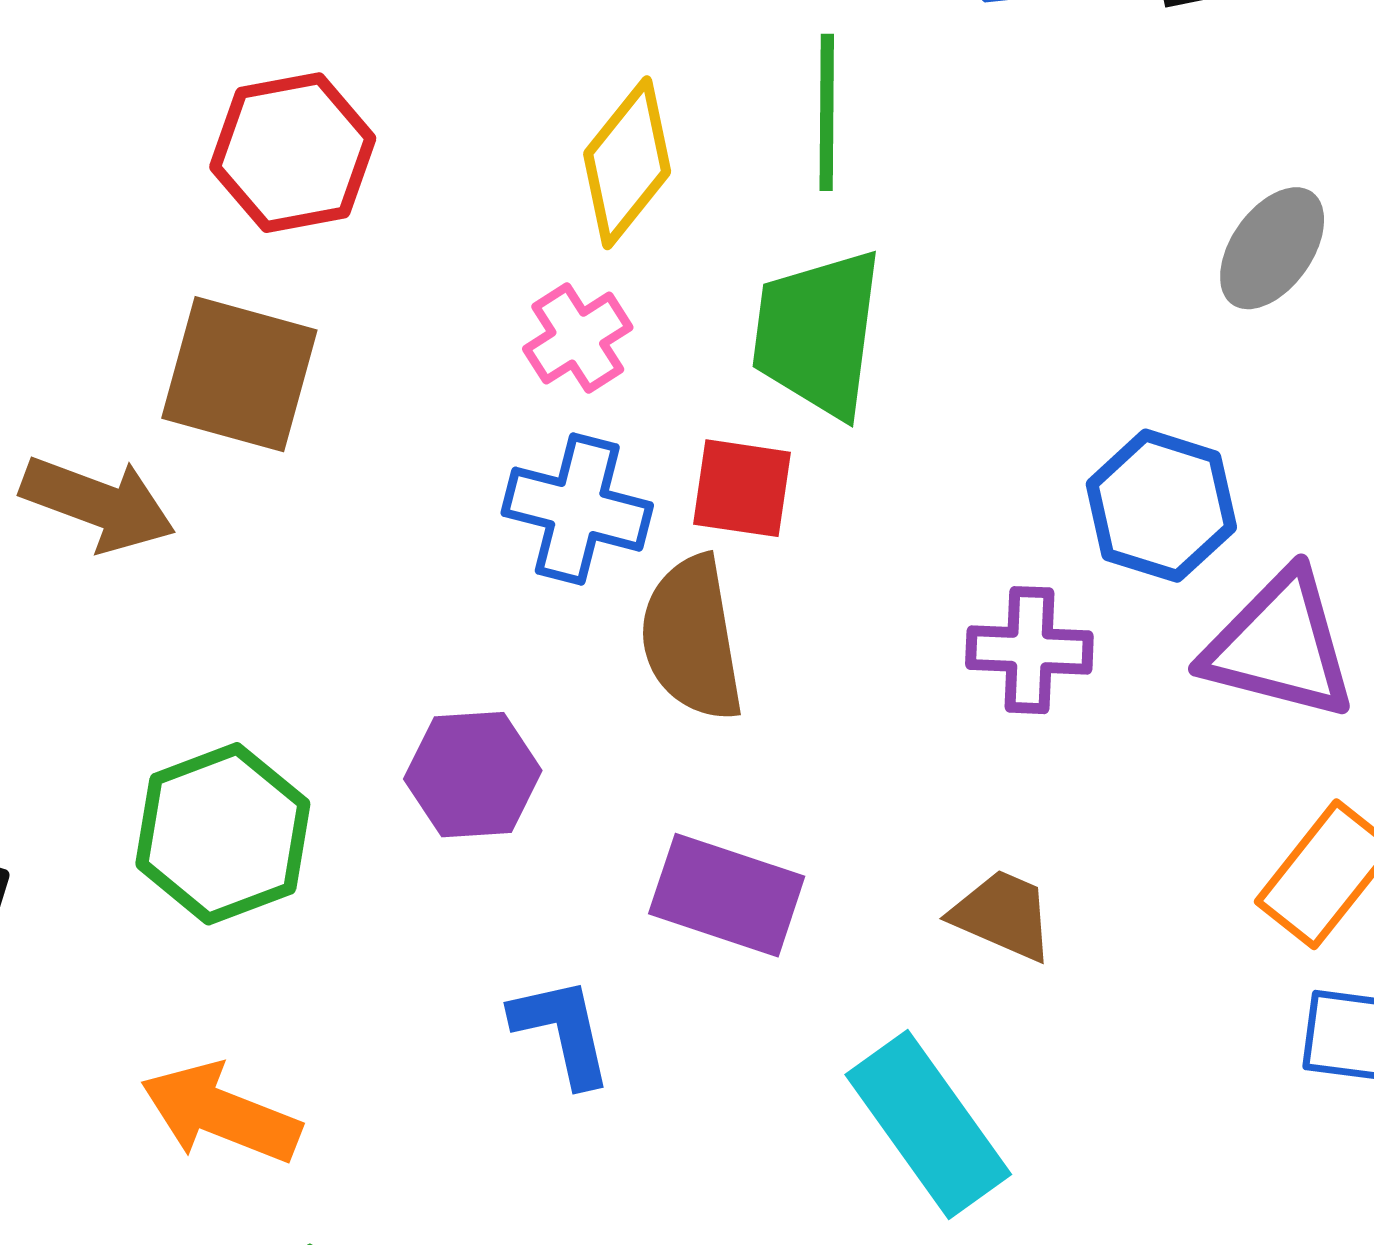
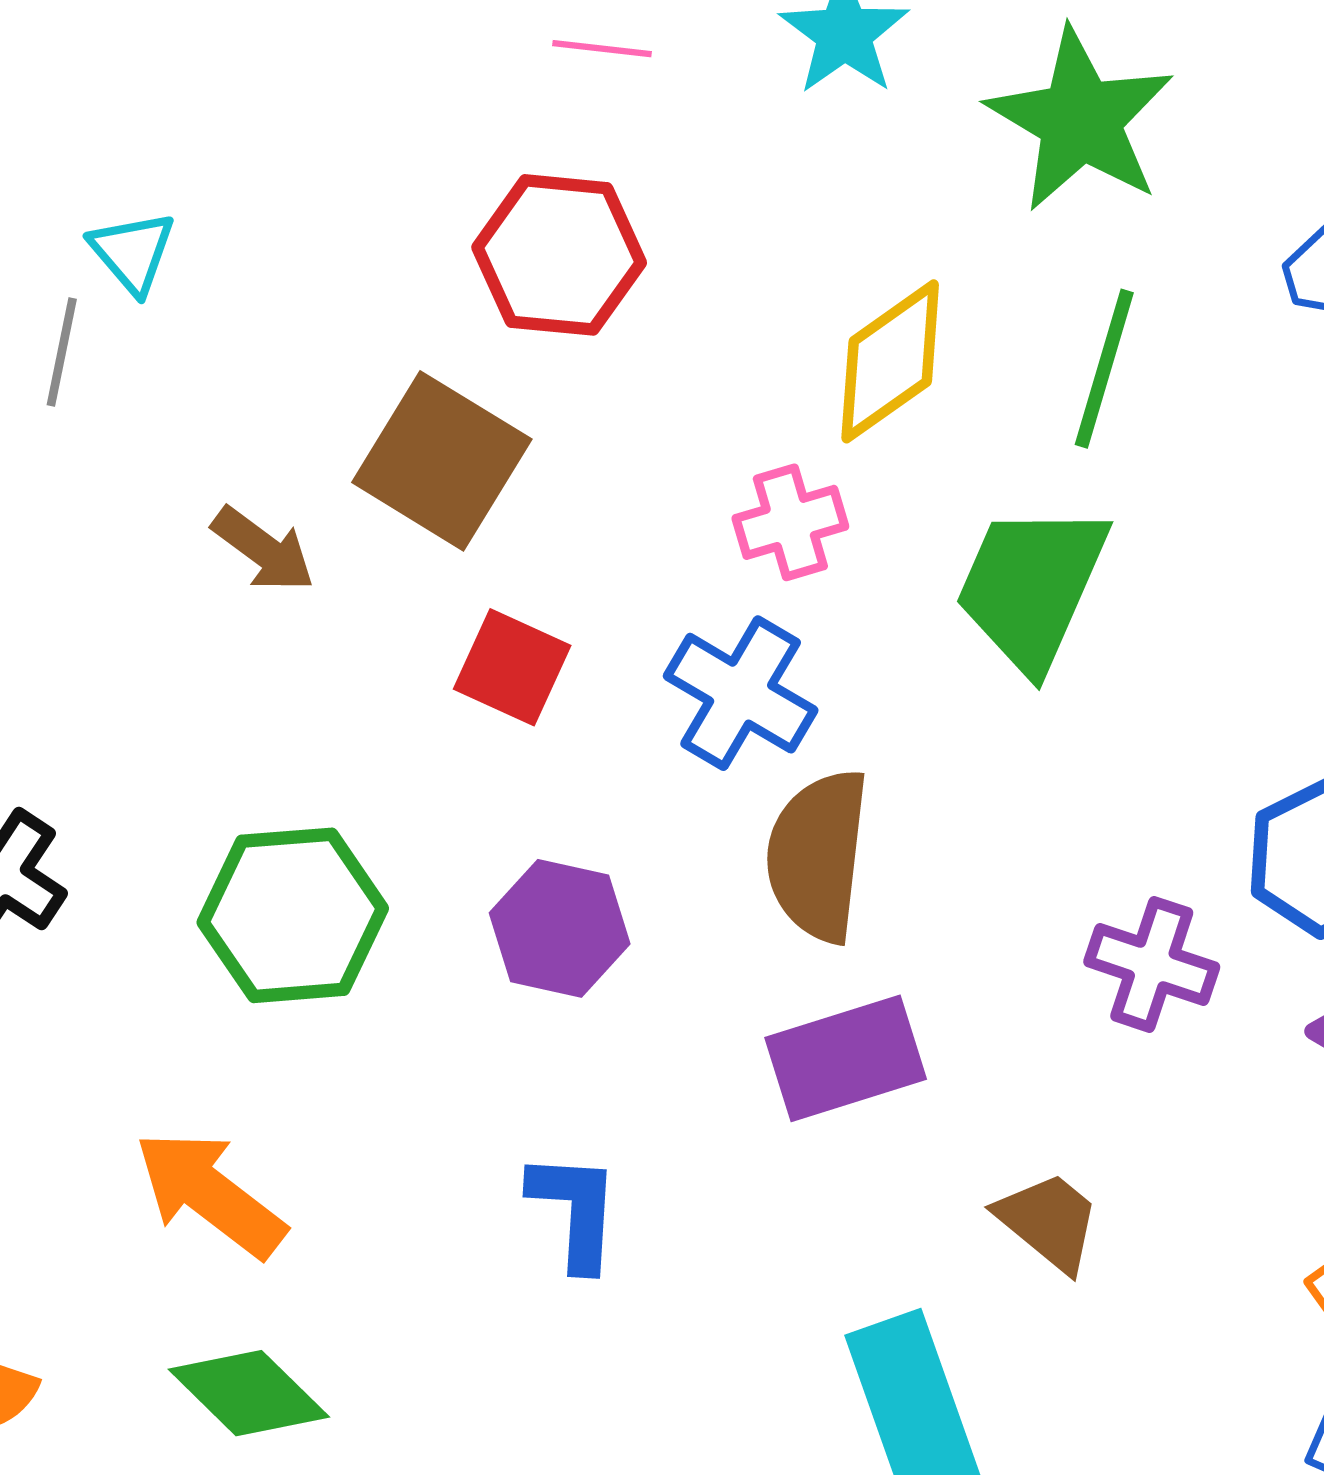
red square: (742, 488) -> (512, 667), moved
brown arrow: (98, 504) -> (263, 550), size x0.7
purple rectangle: (727, 895) -> (846, 1058), moved, turned -52

